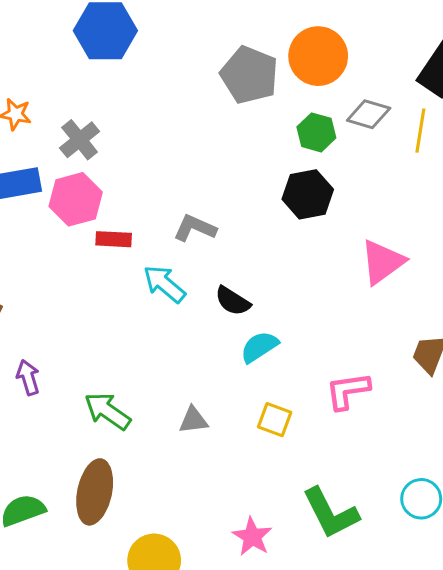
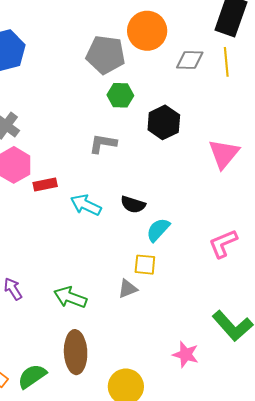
green hexagon: (316, 132) -> (120, 95), moved
gray L-shape: (195, 228) -> (103, 144), moved
yellow square: (275, 420) -> (145, 265), moved

